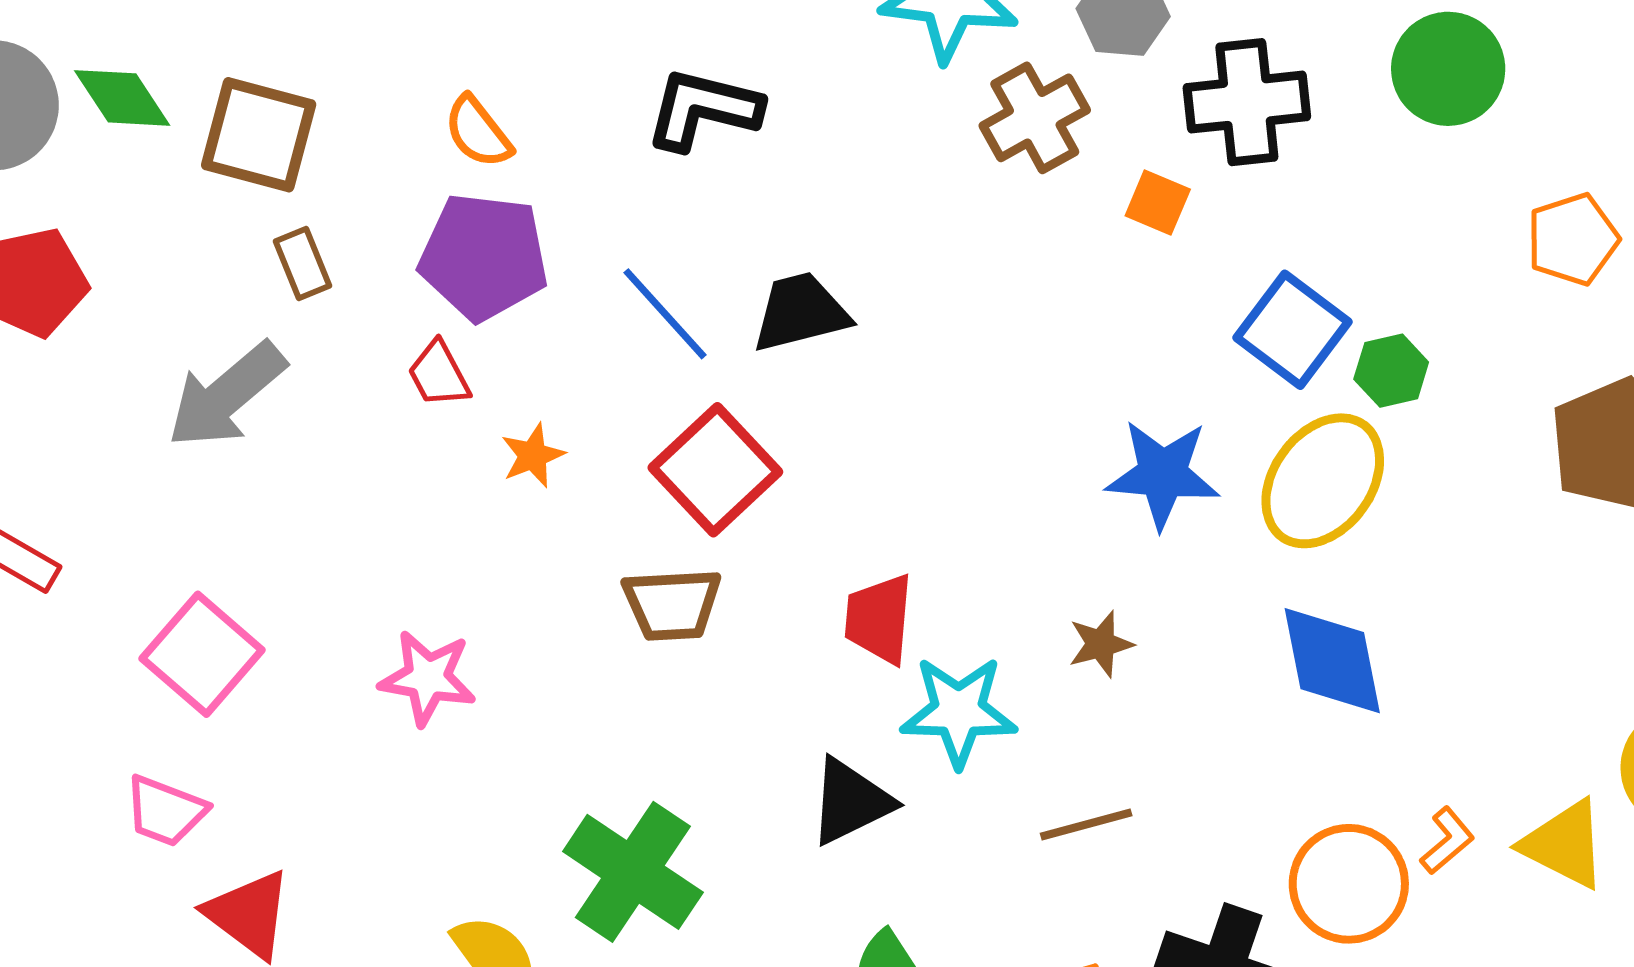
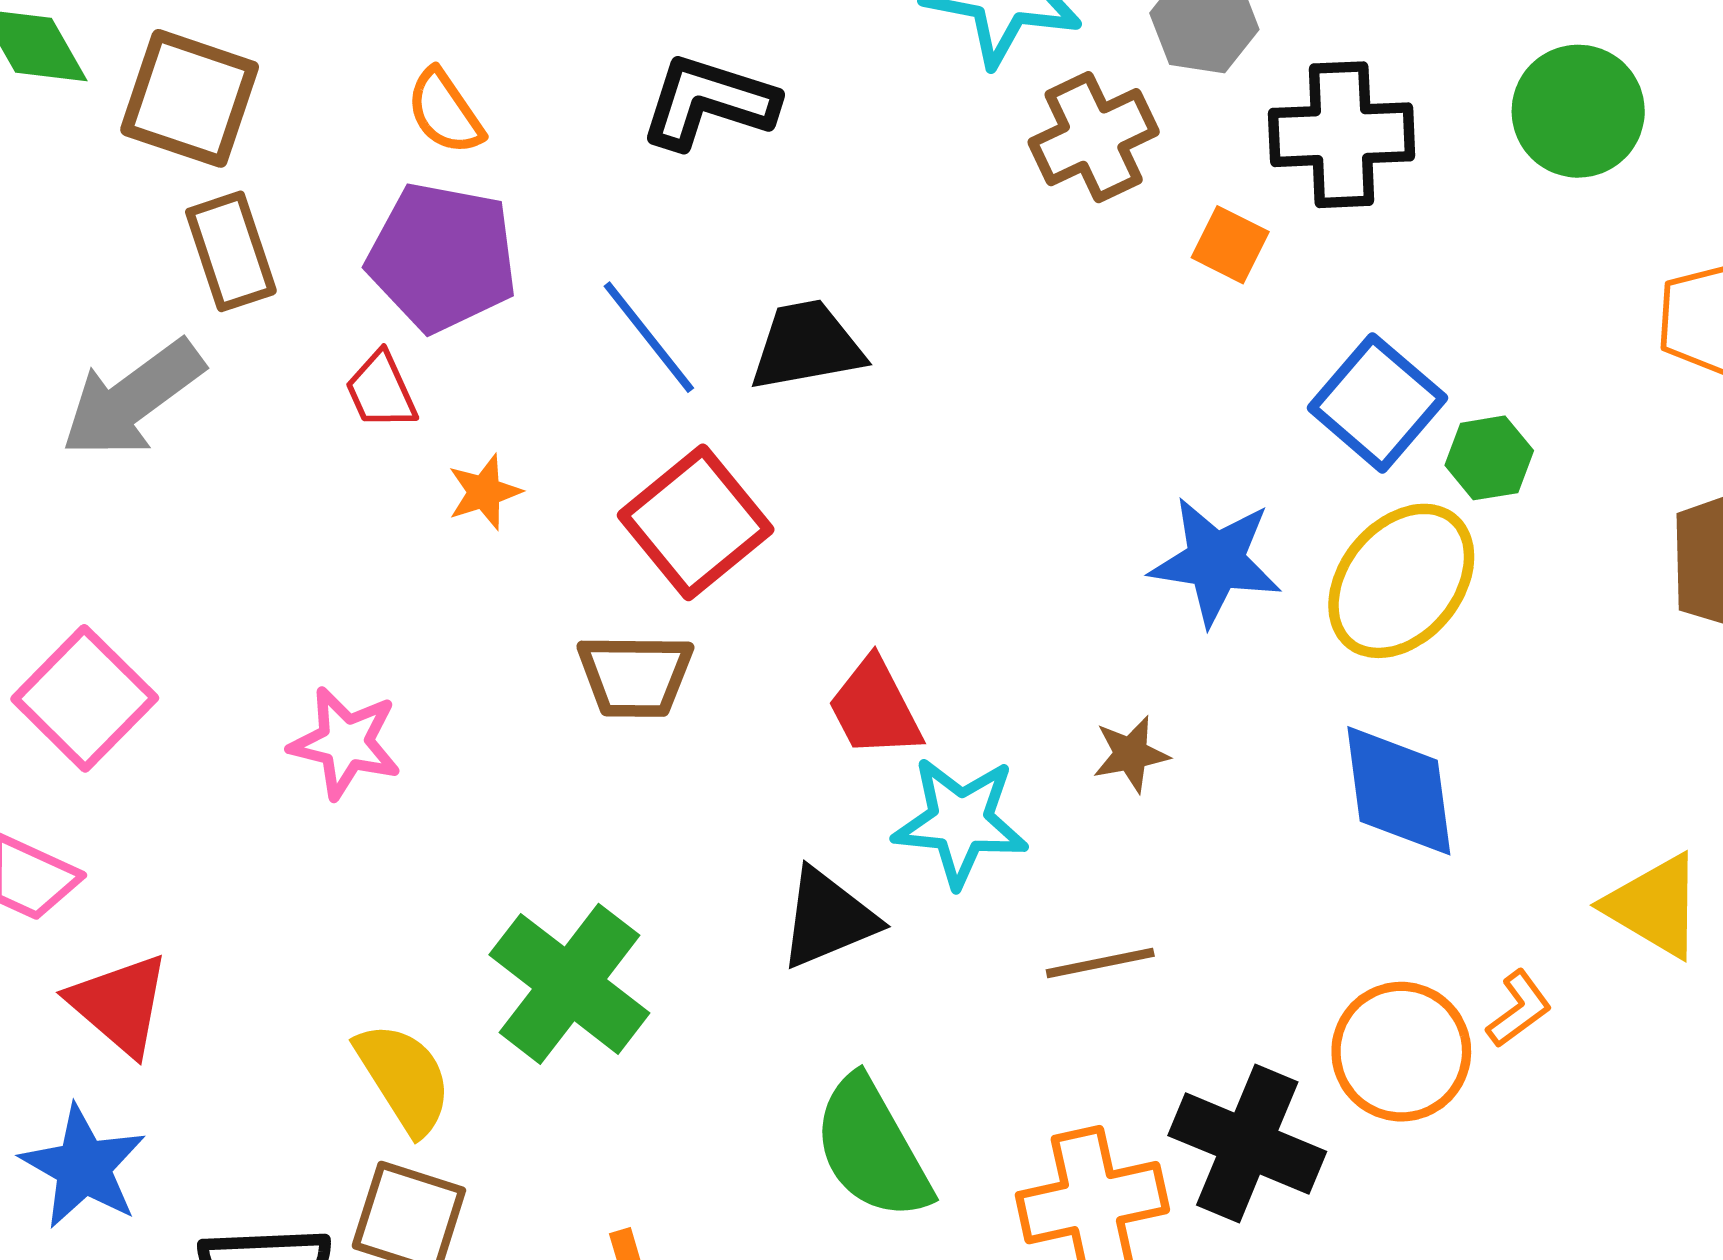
brown rectangle: (303, 263) -> (231, 251), size x1.4
red trapezoid: (879, 619) -> (875, 708), turned -36
yellow triangle: (1564, 844) -> (1654, 906), moved

